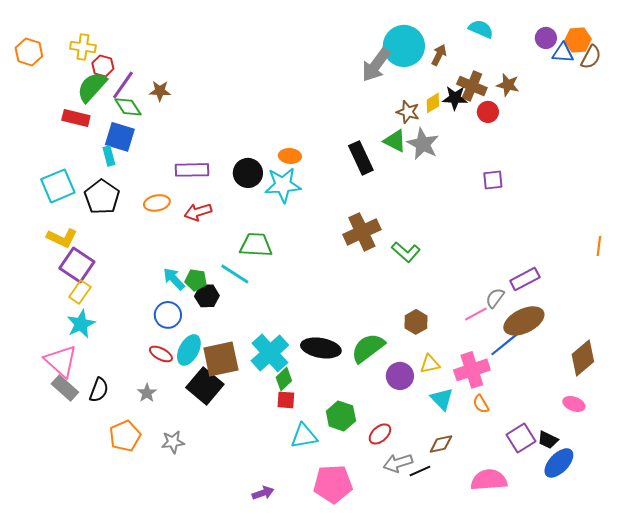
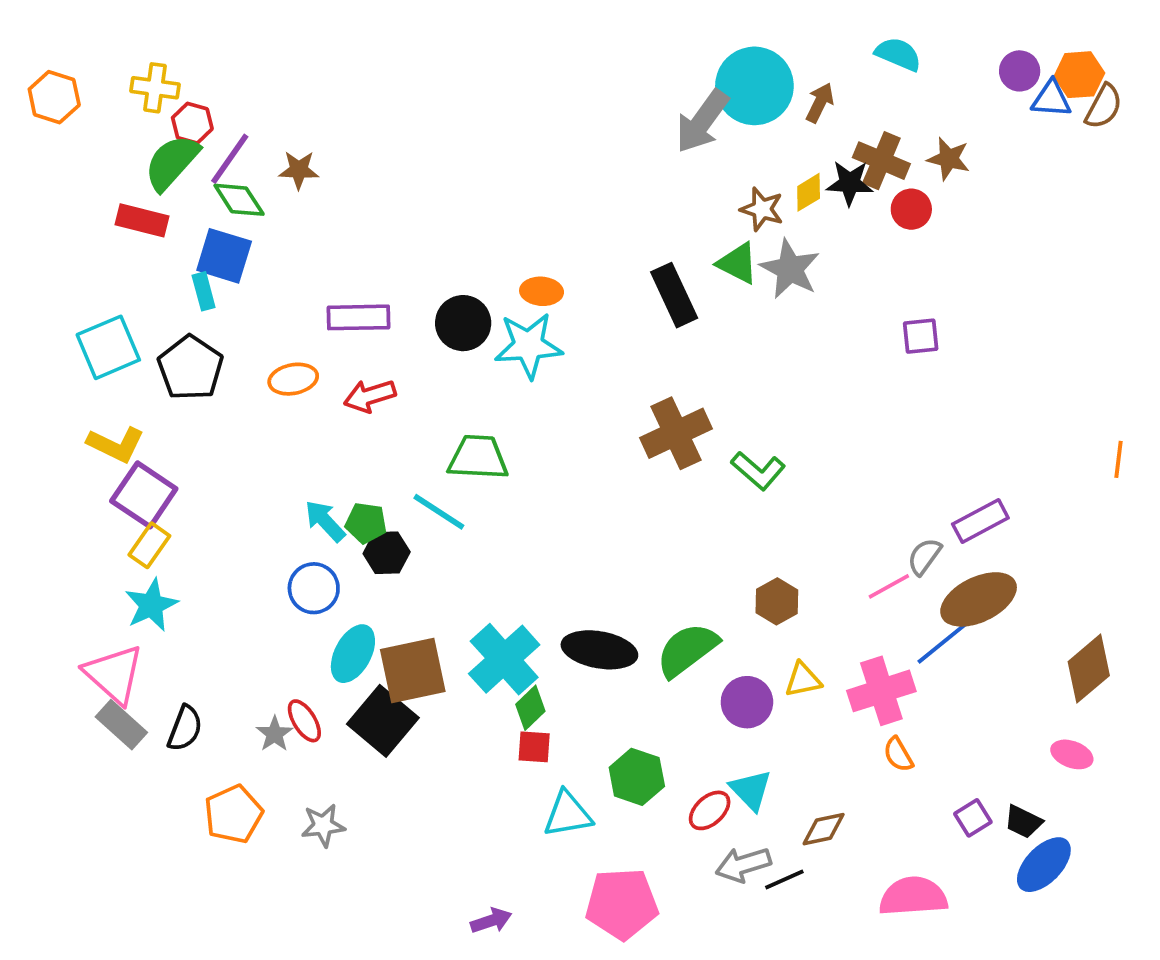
red ellipse: (161, 354) -> (304, 721), moved, turned 30
cyan triangle: (442, 399) -> (751, 790), moved
purple square: (521, 438) -> (973, 818), size x0.7

